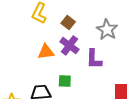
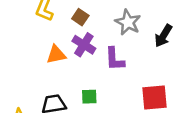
green square: (65, 81) -> (89, 97), moved

